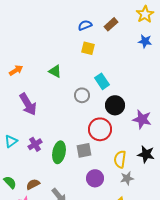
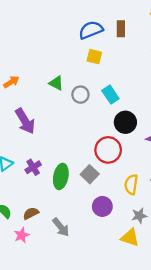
brown rectangle: (111, 24) -> (121, 29), turned -48
blue semicircle: (85, 25) -> (91, 30), size x1.5
gray circle: (82, 95) -> (80, 95), moved
gray square: (84, 150) -> (90, 174), turned -35
gray star: (127, 178) -> (139, 216), moved

